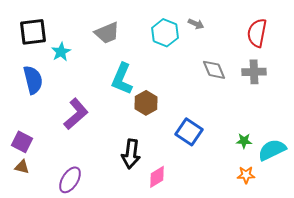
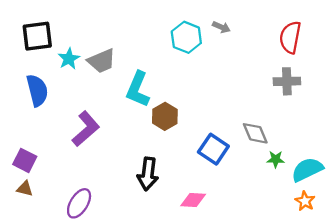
gray trapezoid: (107, 33) -> (102, 61), moved
gray diamond: (214, 70) -> (255, 133), moved
orange star: (246, 175) -> (305, 201), moved, turned 30
pink diamond: (157, 177) -> (193, 200), moved, turned 35

